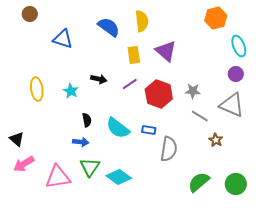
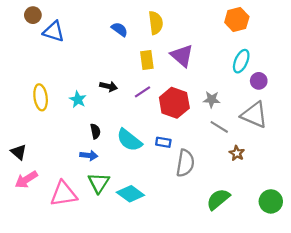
blue semicircle: (109, 27) -> (119, 29), size x0.7
blue triangle: (63, 39) -> (54, 32), moved
cyan ellipse: (239, 46) -> (241, 61), moved, turned 45
green circle: (236, 184) -> (271, 201), moved

